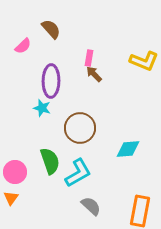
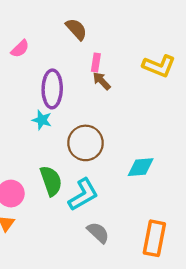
brown semicircle: (51, 29) -> (76, 29), moved

